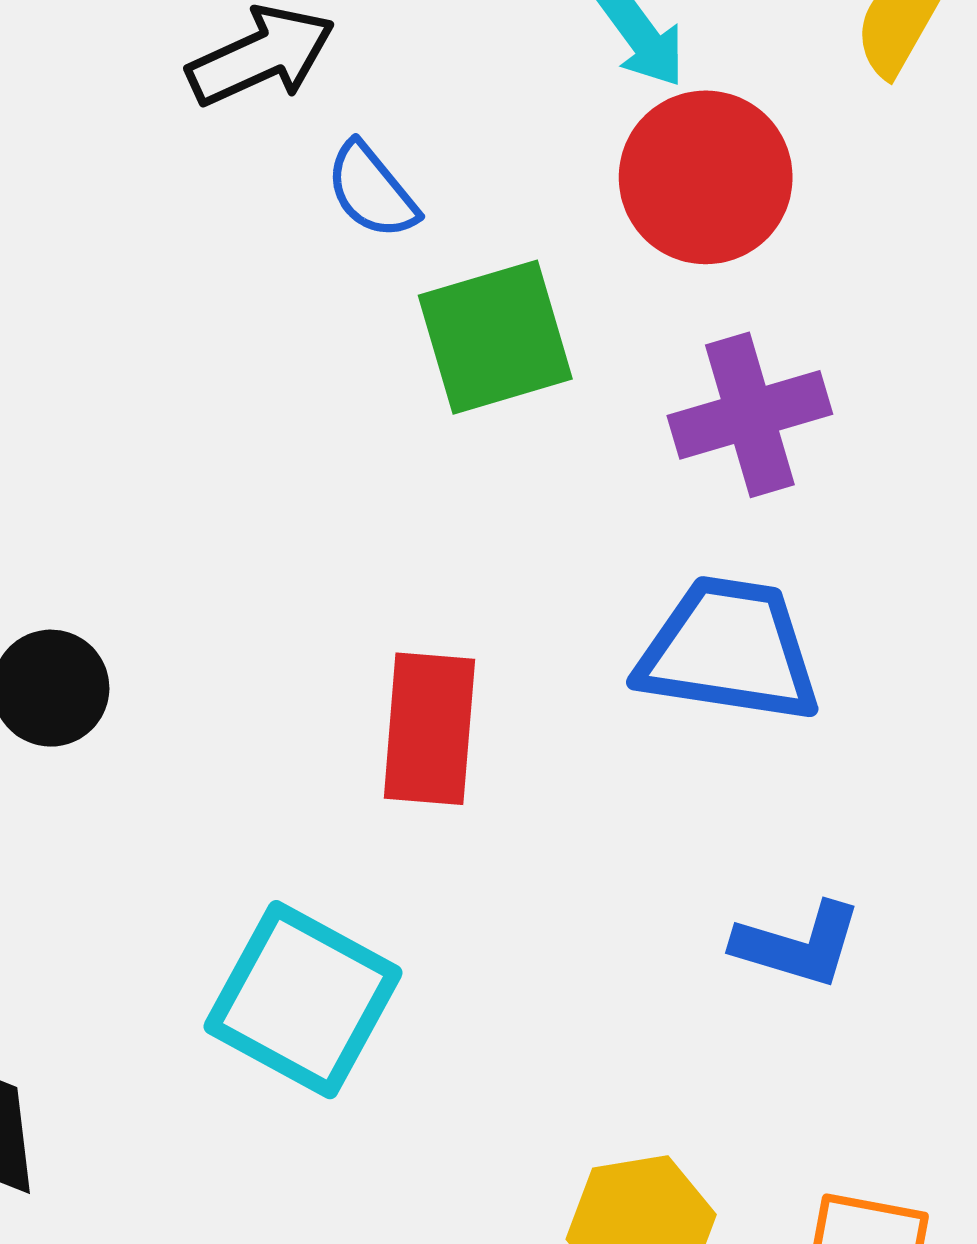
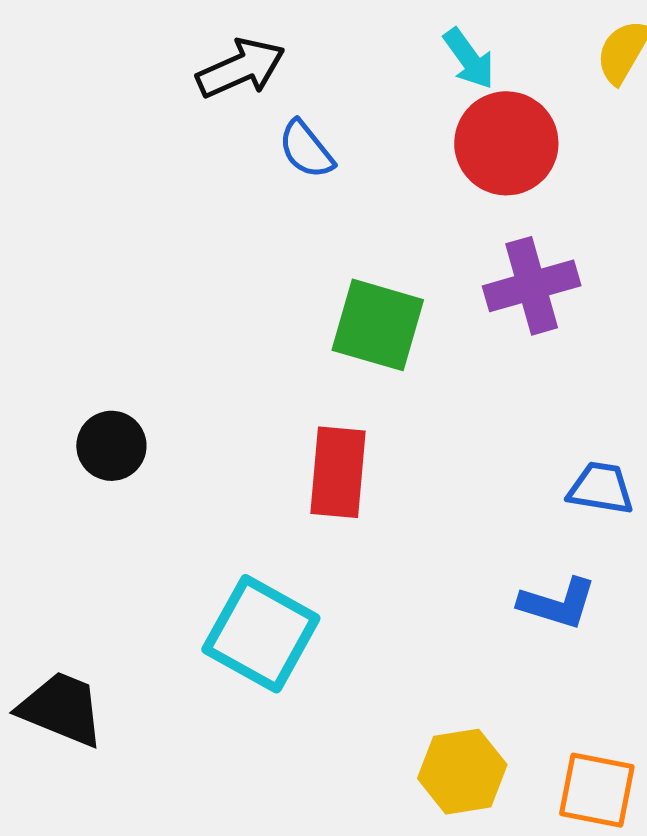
green square: (495, 337) -> (378, 325), moved, turned 32
blue trapezoid: (729, 650) -> (601, 488), moved, size x0.6

